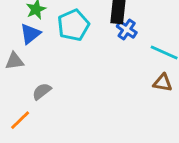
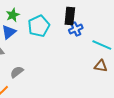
blue cross: (127, 29) -> (76, 29), turned 32

